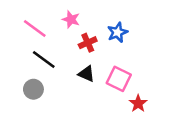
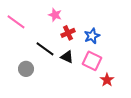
pink line: (35, 28) -> (16, 22), moved
blue star: (117, 32) -> (92, 36), moved
black line: (44, 59) -> (45, 49), moved

